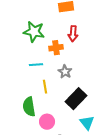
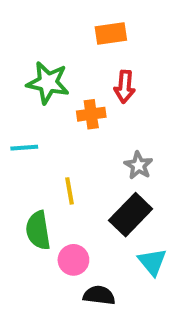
cyan line: (36, 65) -> (24, 148), moved
gray star: (65, 72) -> (138, 165), moved

